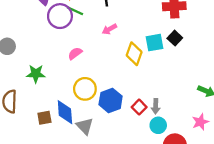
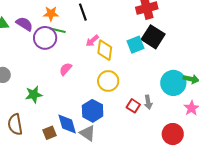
black square: (175, 38) -> (153, 37), size x1.6
yellow diamond: (134, 54) -> (105, 50), moved
yellow circle: (85, 89) -> (108, 81), moved
blue hexagon: (111, 100) -> (93, 111), moved
cyan circle: (158, 125) -> (173, 83), moved, size x1.6

